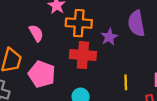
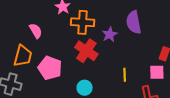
pink semicircle: (36, 33) -> (36, 31), moved
red cross: (83, 55) -> (86, 51), turned 30

